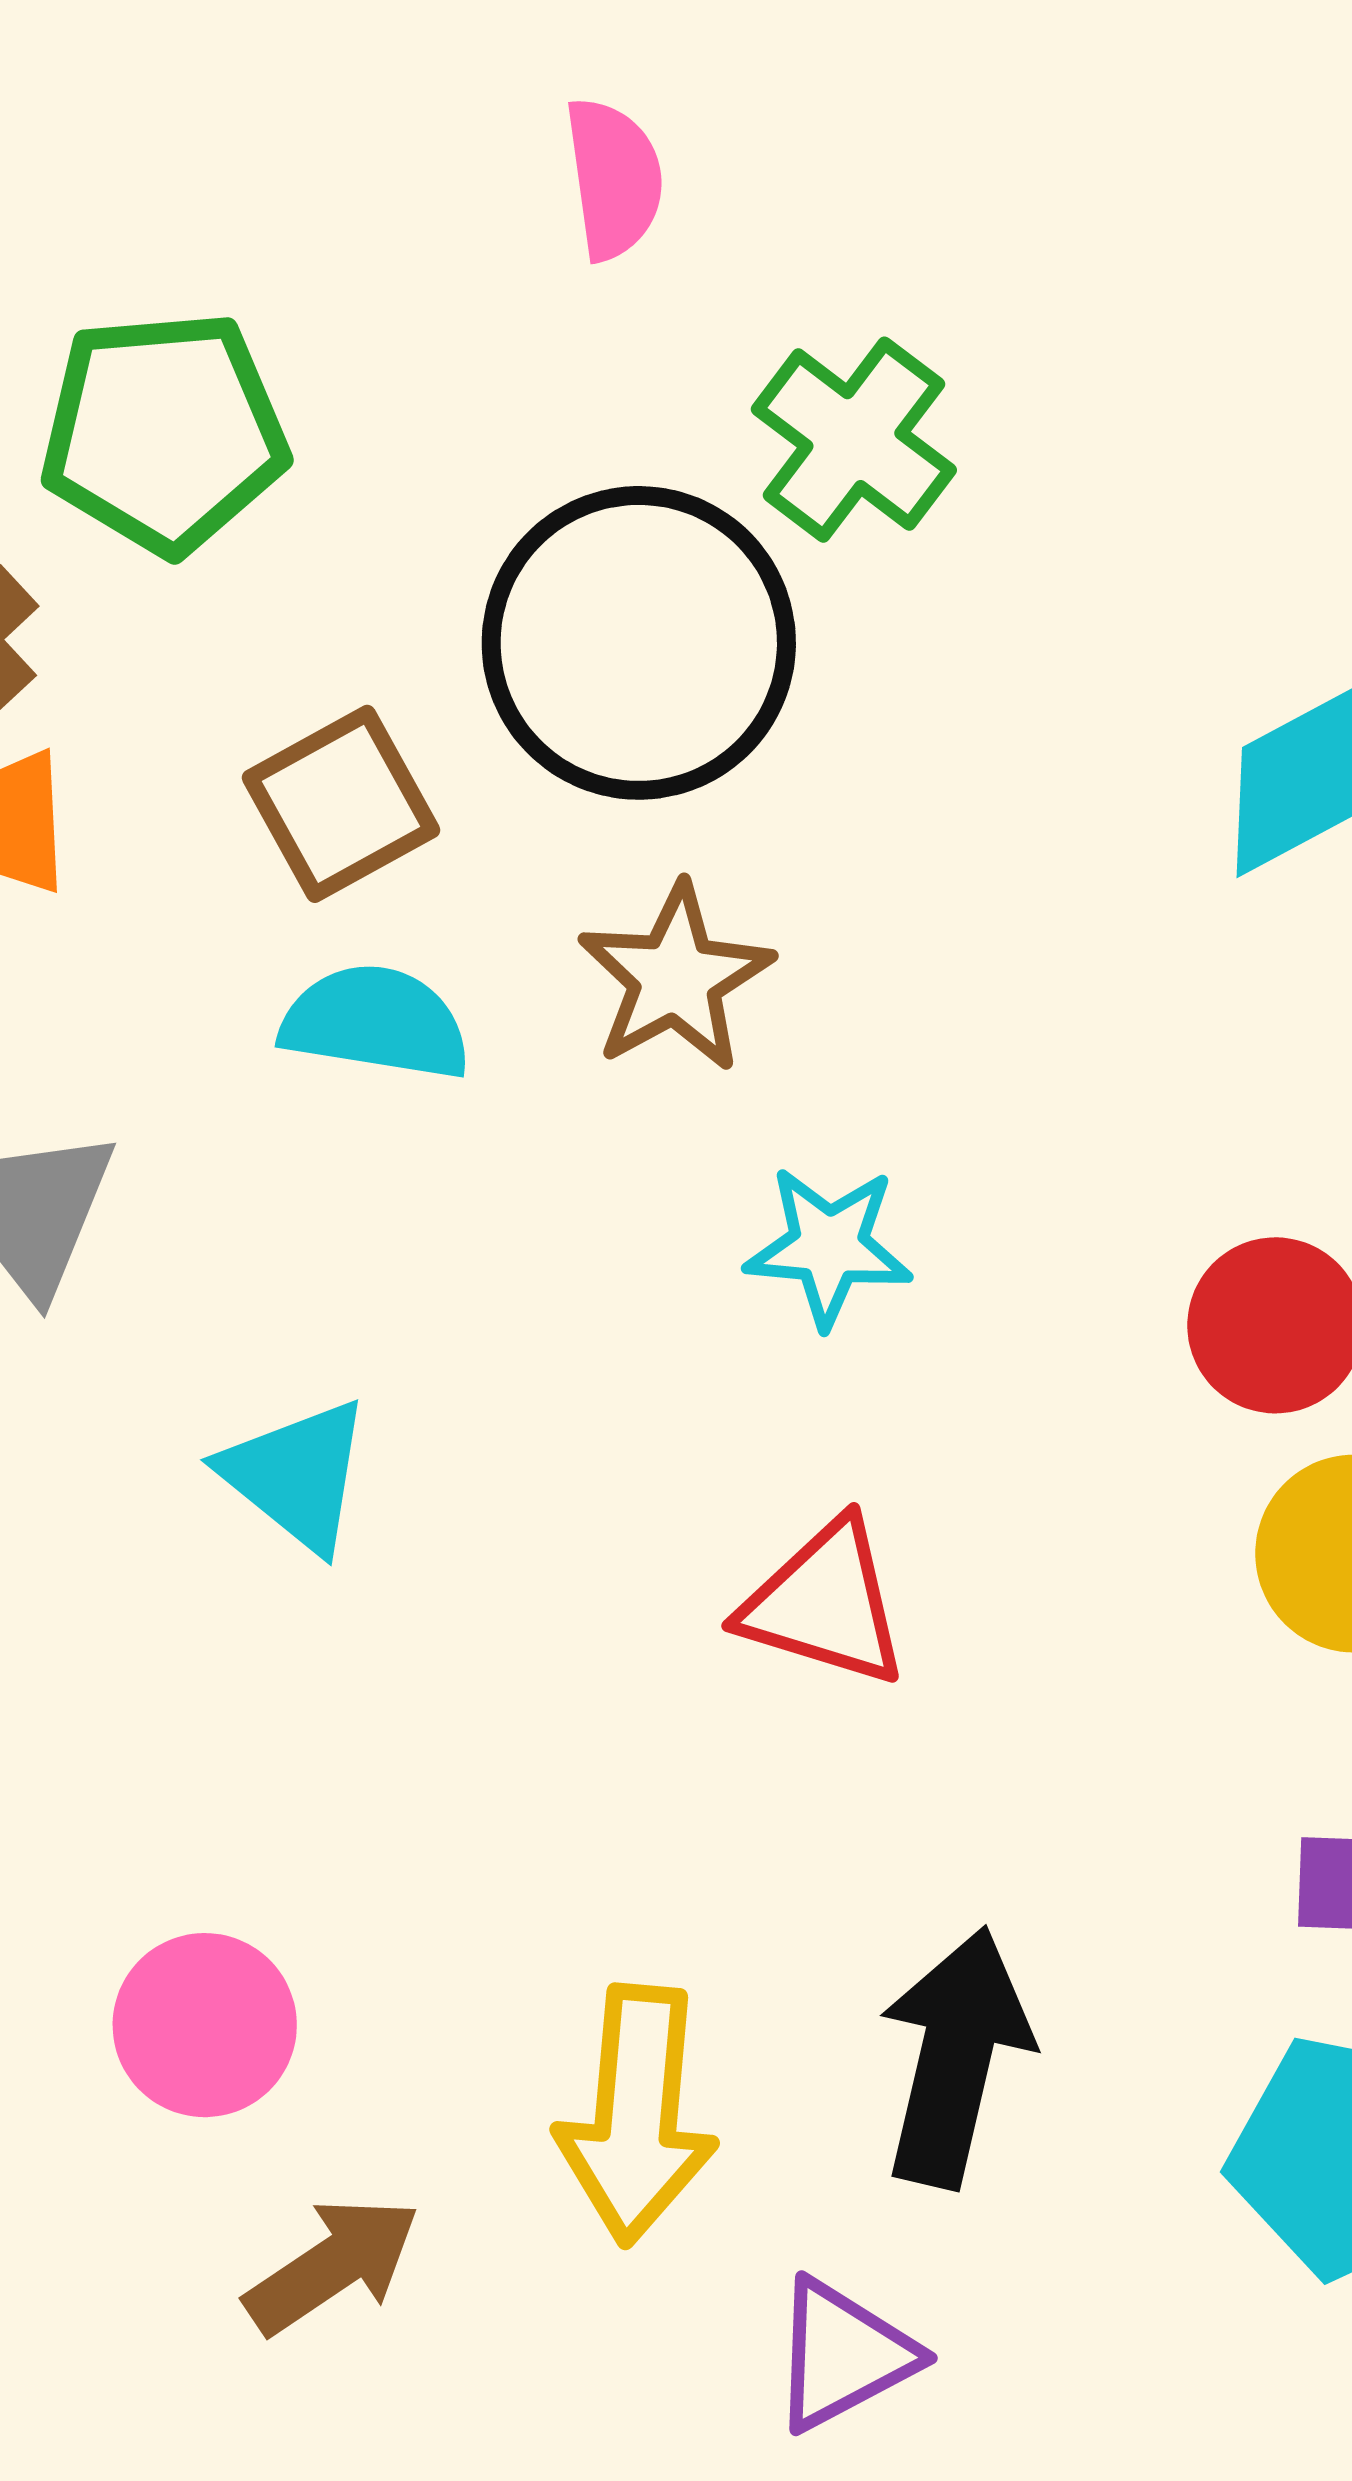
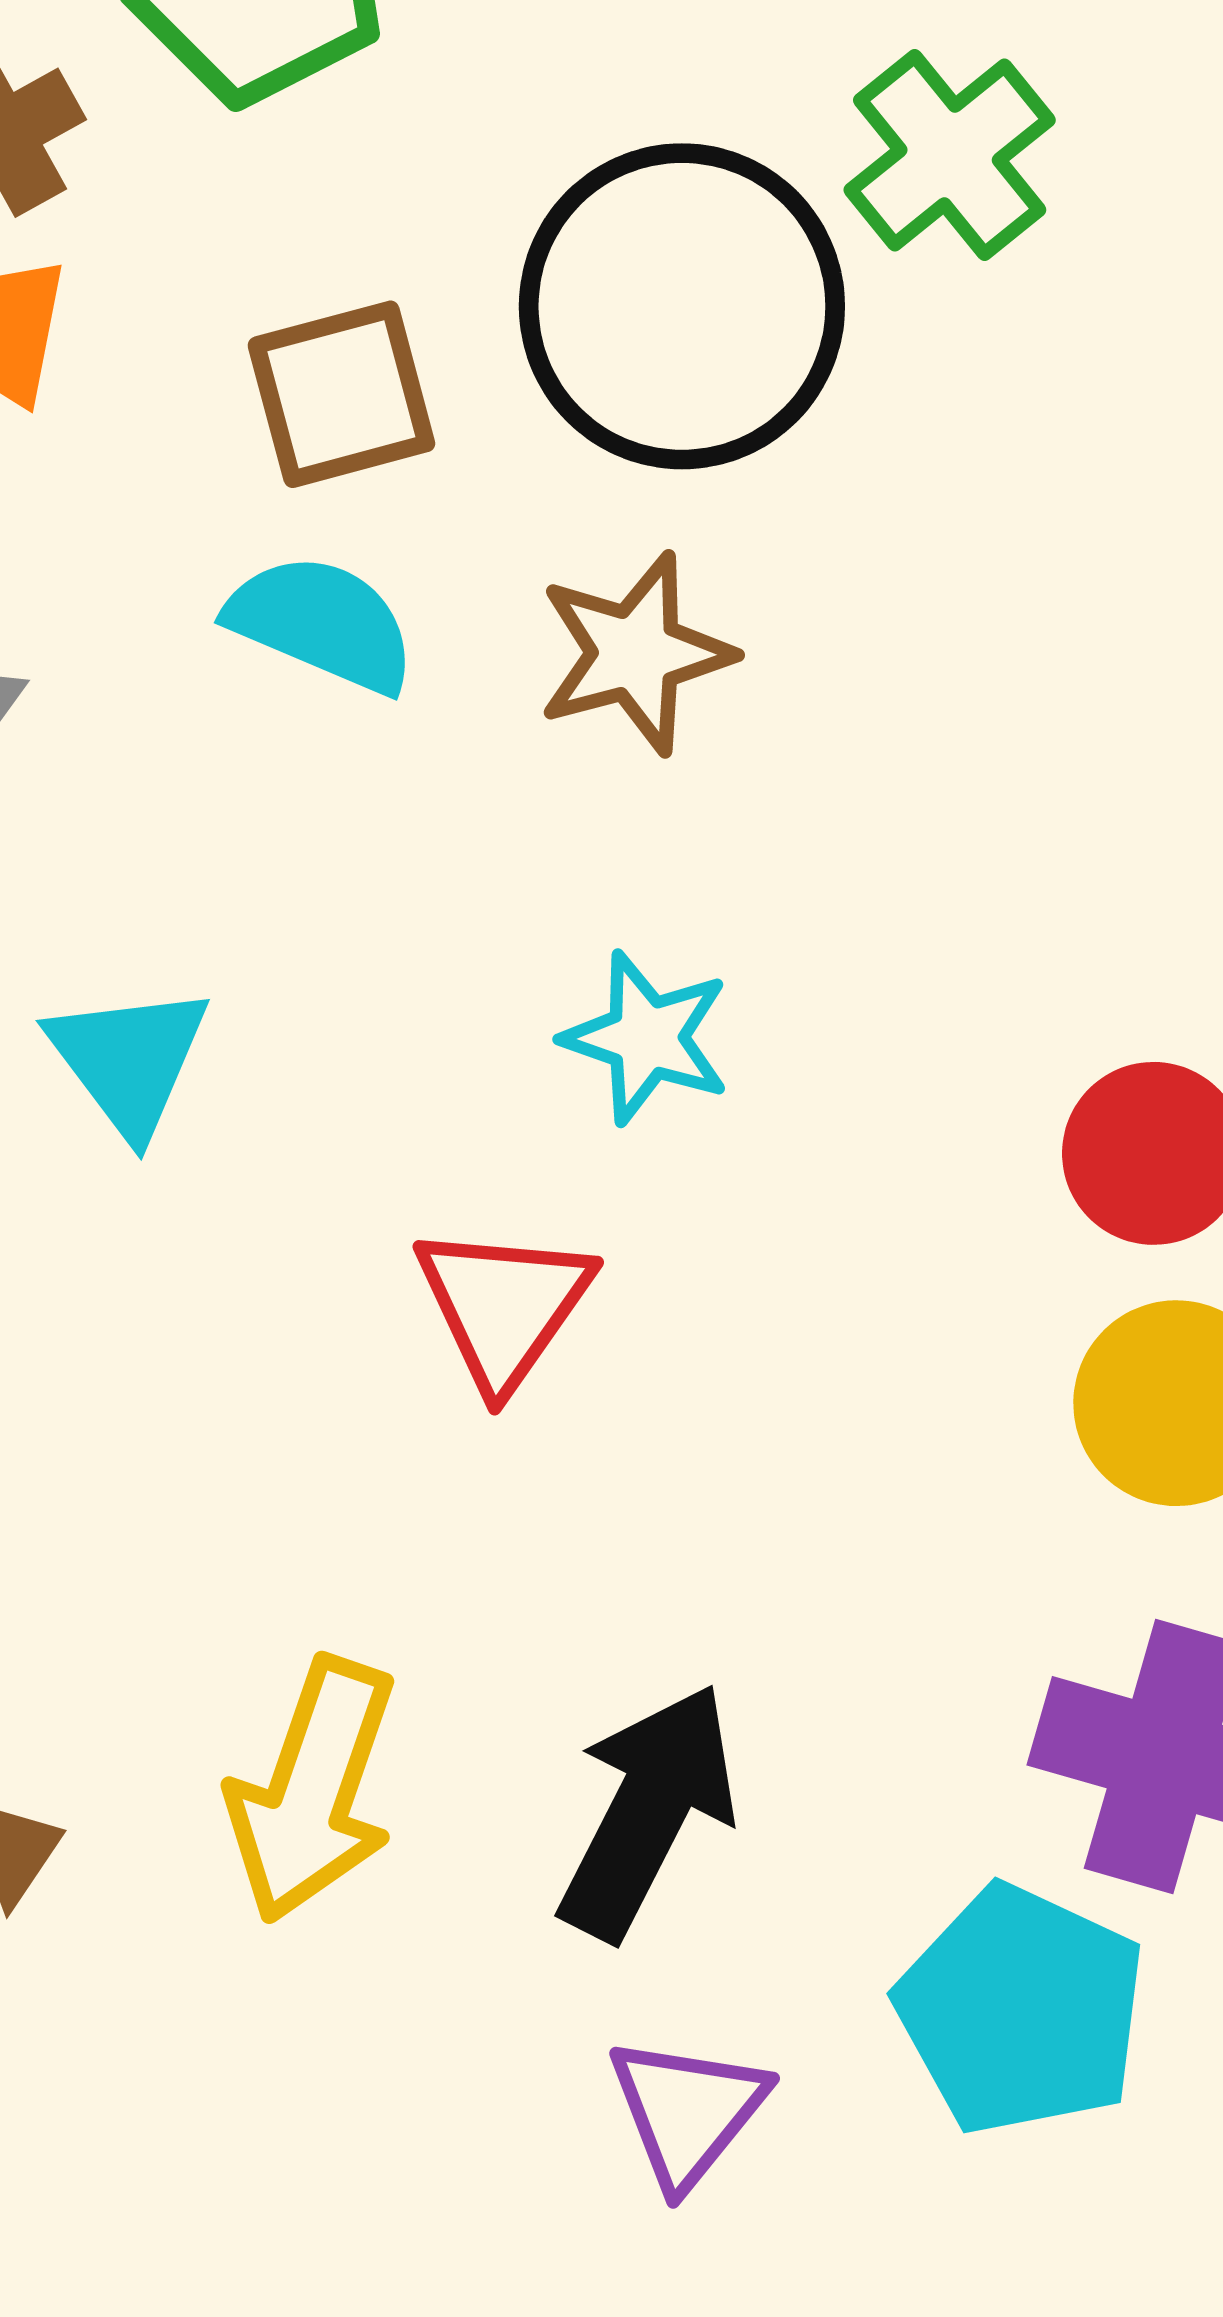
cyan star: (829, 1246) -> (647, 1038), moved
red triangle: (825, 1604) -> (504, 1306), moved, turned 34
purple triangle: (843, 2355) -> (687, 2111), moved, turned -37

